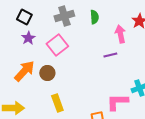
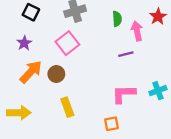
green semicircle: (94, 17) -> (117, 19), moved
purple star: (28, 38) -> (24, 43), moved
pink L-shape: (117, 102) -> (124, 94), moved

